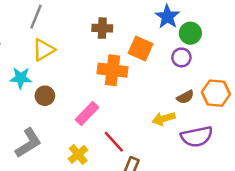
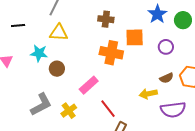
green circle: (190, 33) -> (183, 20), moved
orange square: (141, 49) -> (135, 37), turned -30
yellow triangle: (44, 50) -> (59, 33), turned 30
yellow cross: (78, 154) -> (69, 111), moved

